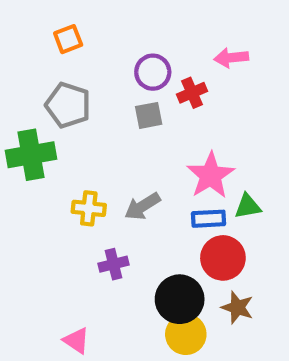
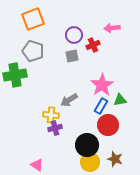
orange square: (68, 39) -> (33, 19), size x1.6
yellow cross: (89, 208) -> (51, 115), moved
blue rectangle: (208, 219) -> (101, 106), turned -56
brown star: (237, 307) -> (115, 159), moved

